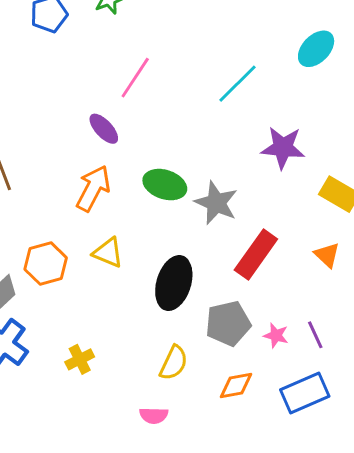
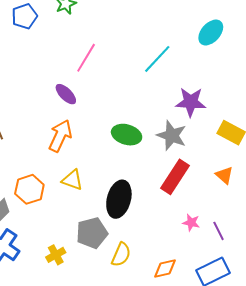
green ellipse: (165, 185) -> (127, 135), moved
gray star: (216, 203) -> (172, 135), moved
gray pentagon: (228, 323) -> (92, 233), moved
pink star: (276, 335) -> (191, 223), moved

